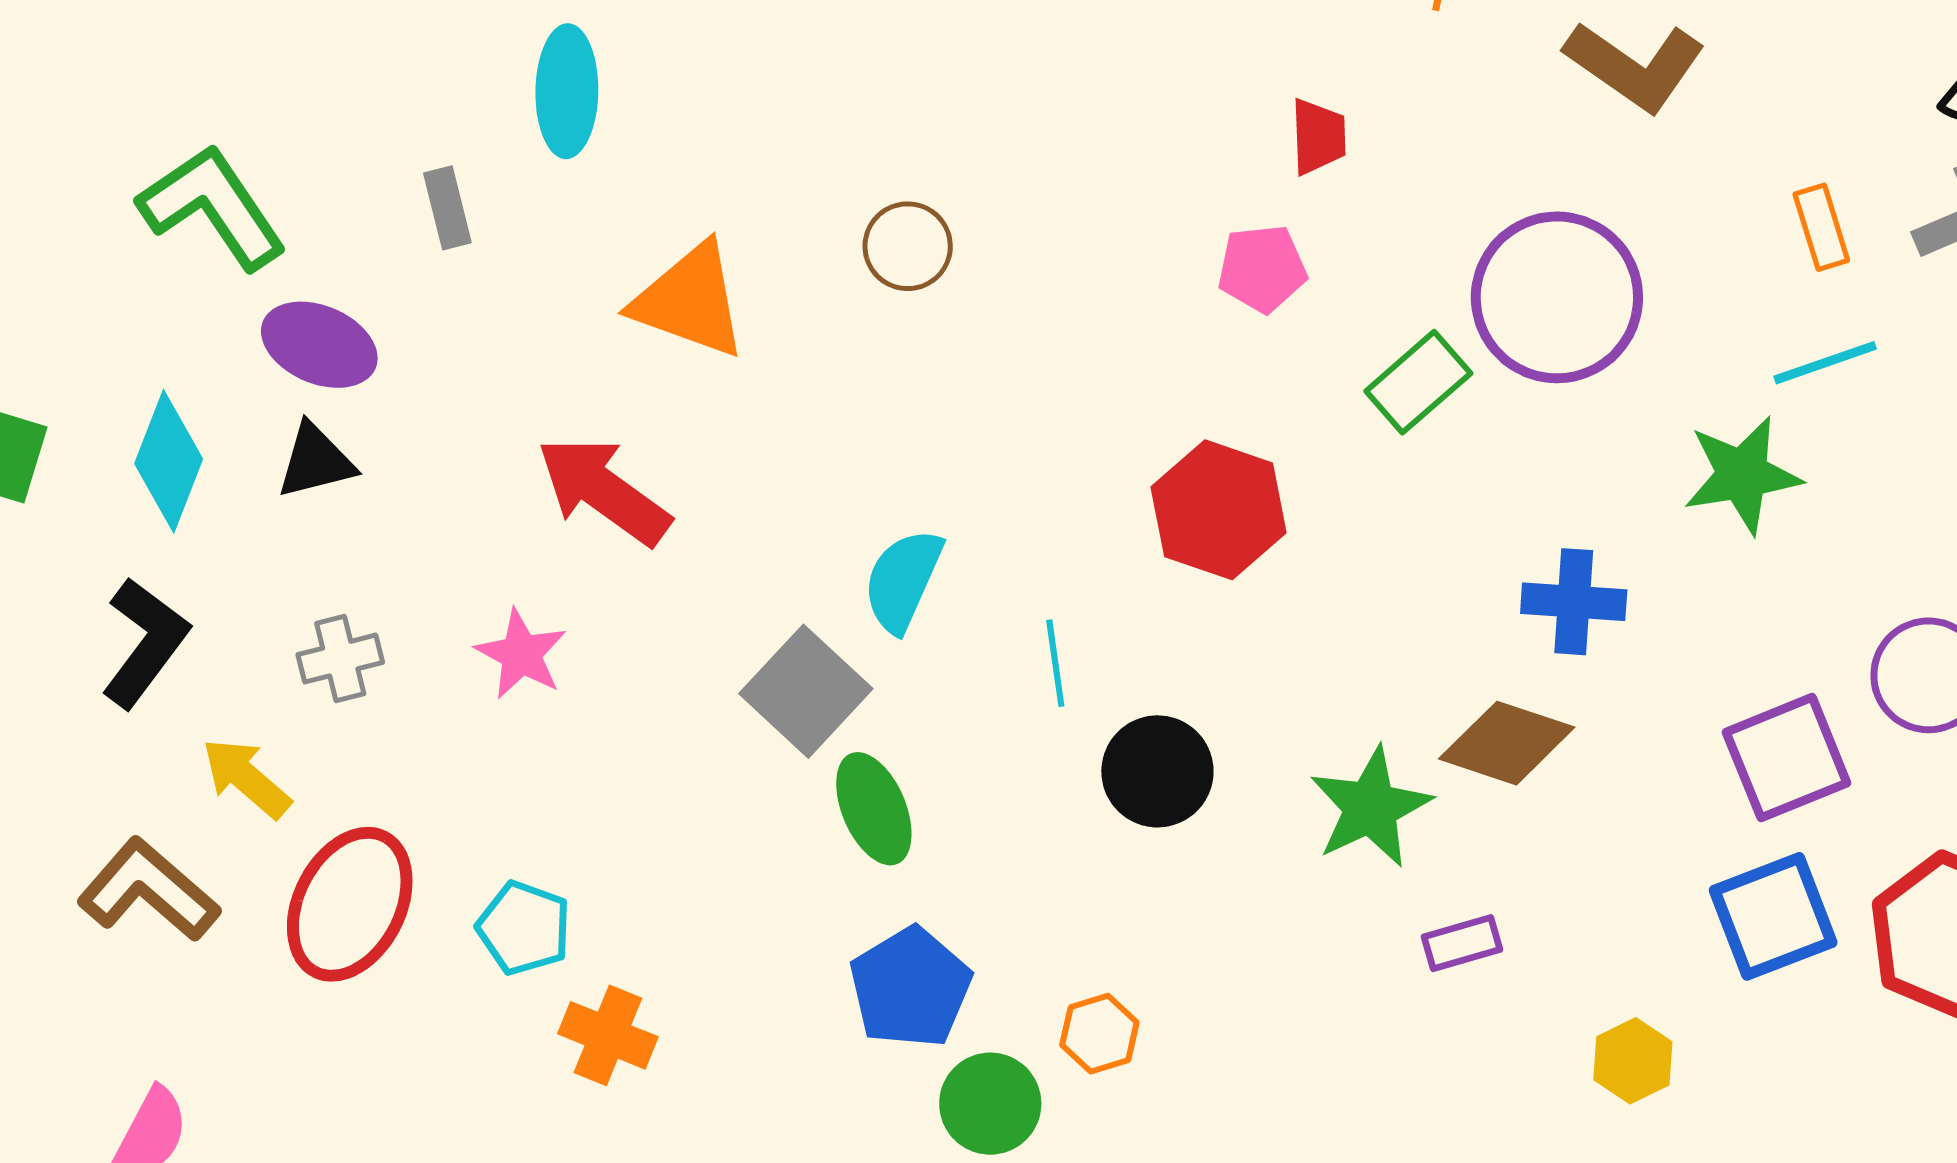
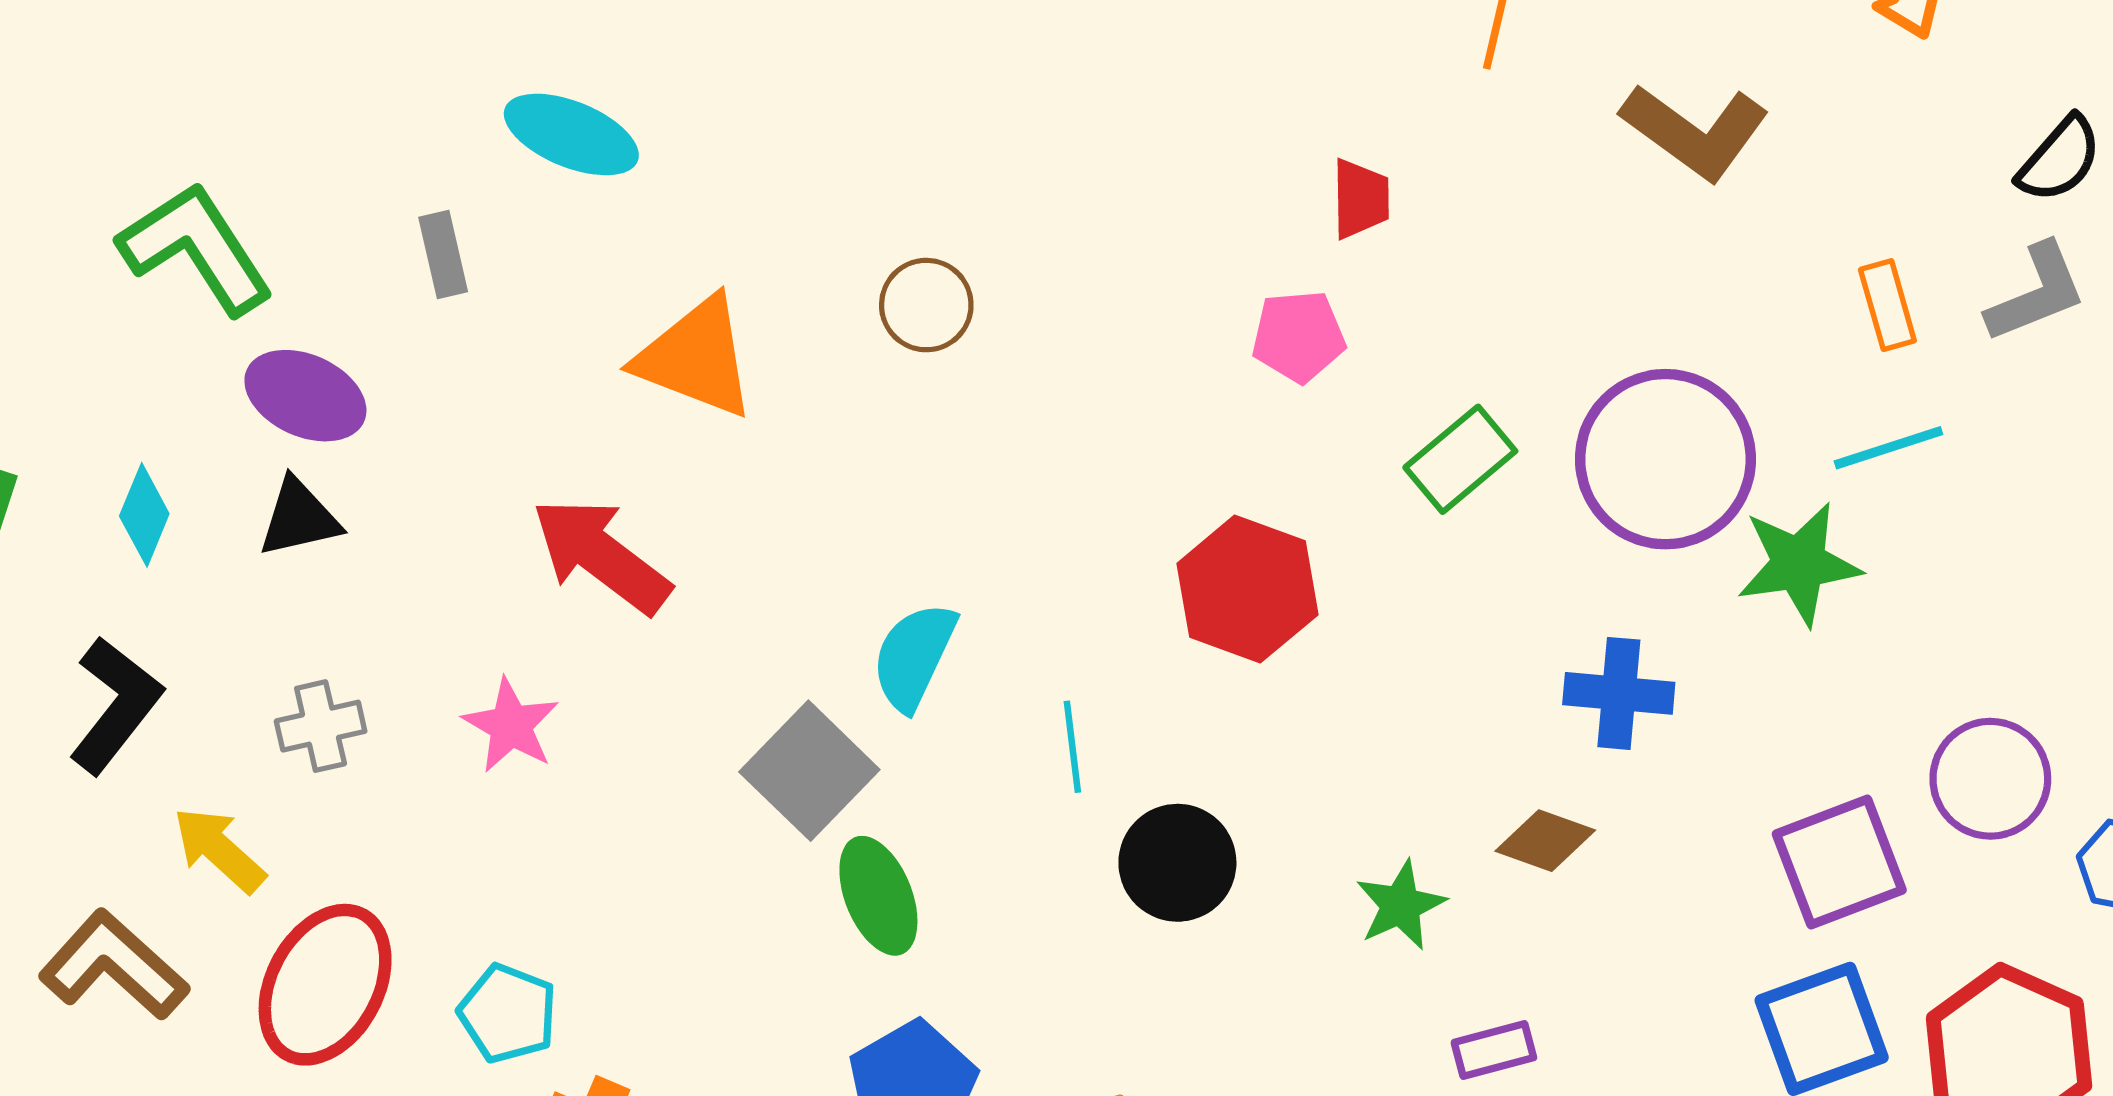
cyan ellipse: (567, 91) -> (571, 134), turned -70
purple circle: (1557, 297) -> (1665, 459), moved
cyan diamond: (169, 461) -> (144, 515), size x0.7
brown diamond: (1507, 743) -> (1545, 841), size x0.7
green star: (1371, 807) -> (1401, 905), size x0.7

